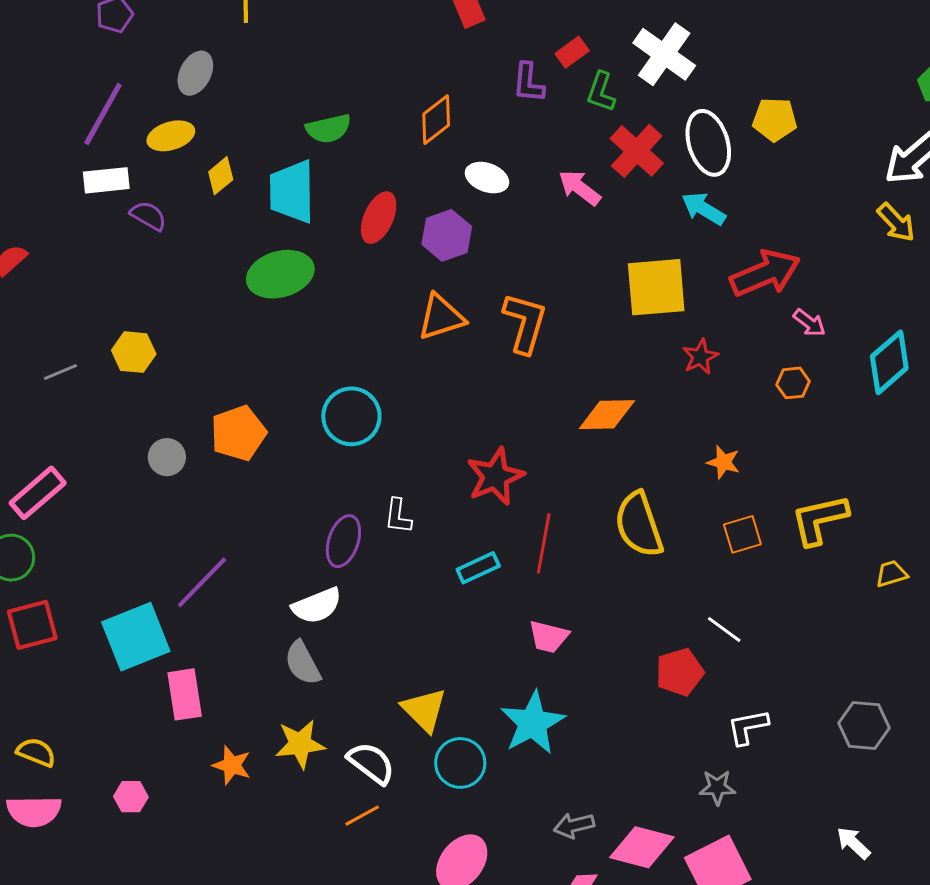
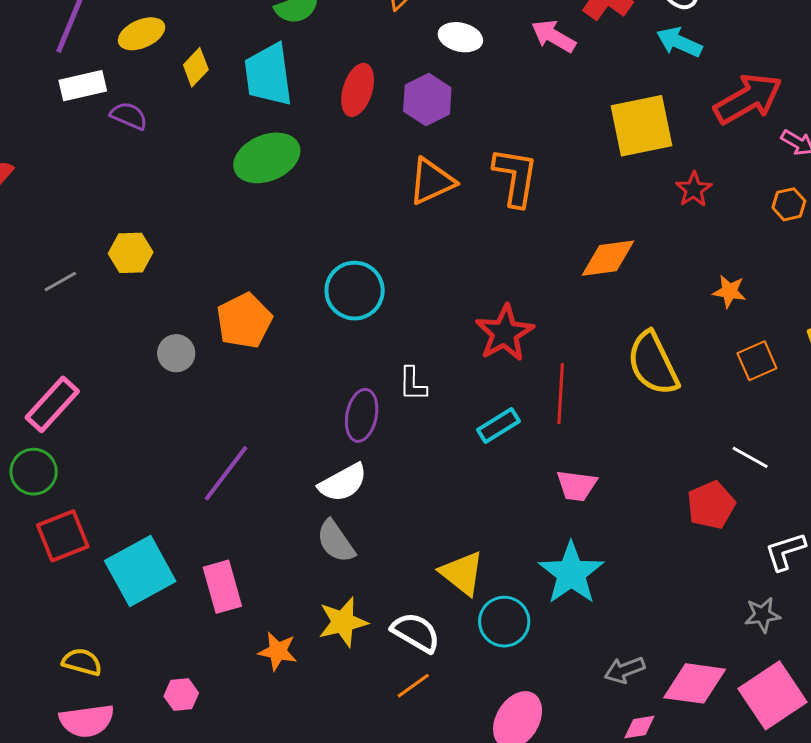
cyan square: (136, 637) -> (140, 571), moved

